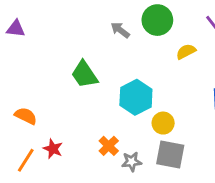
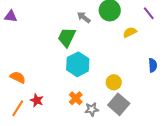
green trapezoid: (84, 74) -> (67, 37), moved, turned 60
cyan hexagon: (136, 97) -> (78, 64), moved
gray square: (170, 155) -> (119, 104), turned 30

